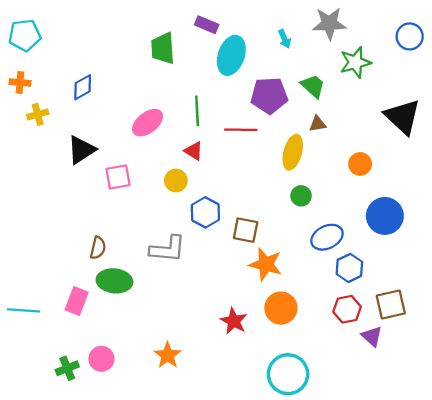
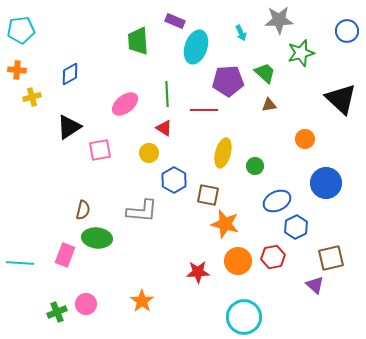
yellow ellipse: (293, 152) -> (223, 153), moved
red hexagon: (347, 309) -> (273, 257), moved
red star: (234, 321) -> (198, 272), turned -30

